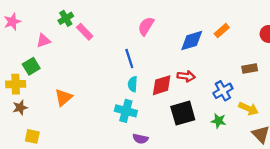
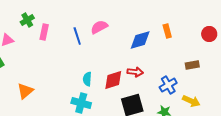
pink semicircle: (146, 26) -> (99, 27), turned 30
orange rectangle: (222, 31) -> (167, 31), turned -64
pink rectangle: (85, 32) -> (44, 32), turned 56
blue line: (129, 58) -> (77, 36), moved

